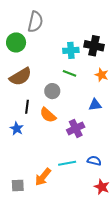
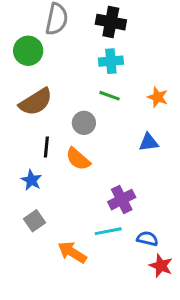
black cross: (94, 46) -> (111, 22), moved
purple cross: (76, 128) -> (122, 200), moved
blue semicircle: (94, 161) -> (147, 239), moved
orange arrow: (43, 177) -> (72, 252), turned 84
gray square: (18, 186) -> (34, 221), moved, turned -32

